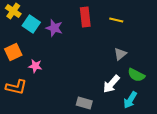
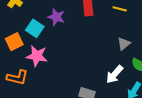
cyan square: (31, 24) -> (35, 28), moved
pink star: (35, 66) -> (37, 56), size x1.5

